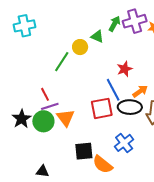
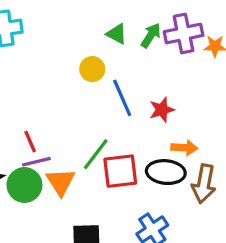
green triangle: (97, 36) -> (117, 34), moved
green line: (62, 62) -> (96, 154), moved
blue line: (113, 90) -> (122, 98), moved
orange arrow: (140, 91) -> (184, 148), turned 35

